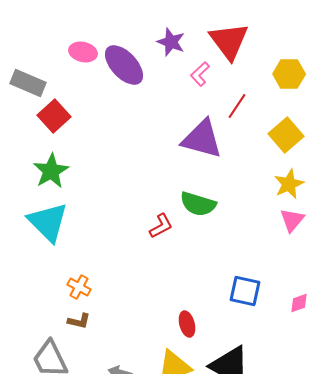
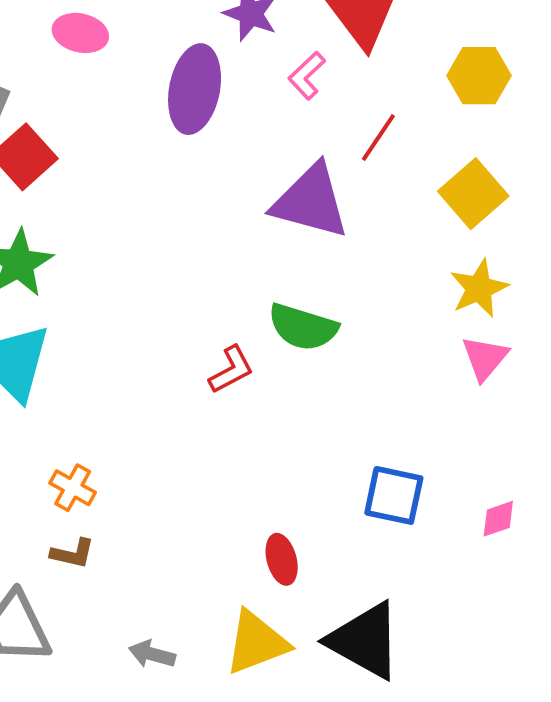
purple ellipse: (124, 65) -> (195, 89), moved, turned 54

